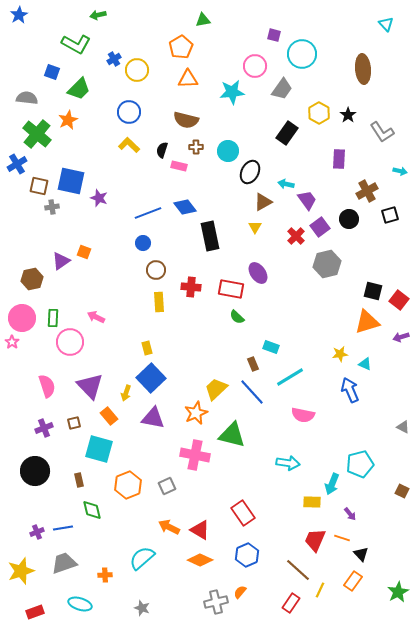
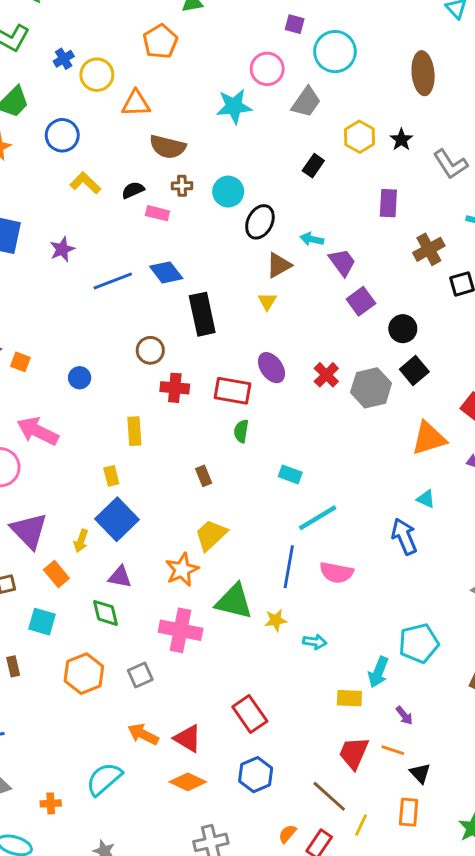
orange triangle: (188, 79) -> (136, 104), moved
blue circle: (129, 112) -> (62, 135), moved
black rectangle: (287, 133) -> (313, 166), size x0.7
black semicircle: (162, 150) -> (133, 190), turned 49
purple star: (99, 198) -> (62, 249), moved, turned 30
black circle: (349, 219) -> (403, 329), moved
red cross: (296, 236) -> (326, 375), moved
blue circle: (143, 243) -> (80, 378), moved
orange square: (84, 252) -> (20, 362), moved
gray hexagon: (327, 264) -> (371, 388), moved
brown circle: (156, 270) -> (150, 350), moved
black square: (373, 291) -> (414, 371), moved, turned 36
yellow rectangle: (159, 302) -> (134, 431), moved
pink arrow: (96, 317) -> (38, 431), size x1.6
green semicircle: (237, 317) -> (241, 431), turned 56
yellow star: (340, 354) -> (276, 620), moved
brown rectangle: (253, 364) -> (204, 476), moved
blue line: (252, 392) -> (289, 567), moved, turned 52
purple triangle: (153, 418) -> (120, 577), size x0.7
cyan square: (99, 449) -> (42, 622), size x0.7
cyan arrow: (288, 463) -> (315, 642), size x0.7
green diamond: (92, 510) -> (106, 613), moved
orange rectangle: (353, 581) -> (409, 812), turned -30
orange semicircle: (240, 592) -> (287, 834), moved

